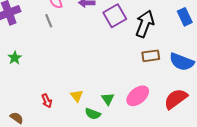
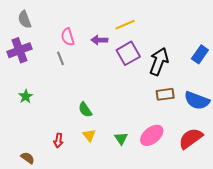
blue rectangle: (185, 17) -> (200, 54), turned 60
red arrow: (47, 101) -> (58, 140), turned 32
green semicircle: (93, 114) -> (85, 110), moved, turned 35

